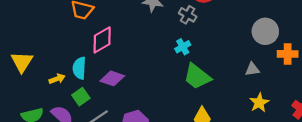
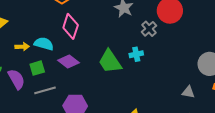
pink diamond: (102, 40) -> (71, 26), turned -60
cyan semicircle: (79, 68) -> (44, 44), turned 84
green trapezoid: (197, 77) -> (110, 61), moved

